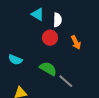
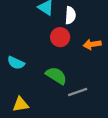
orange arrow: (76, 42) -> (92, 44), turned 104
gray line: (66, 81) -> (78, 92), turned -63

